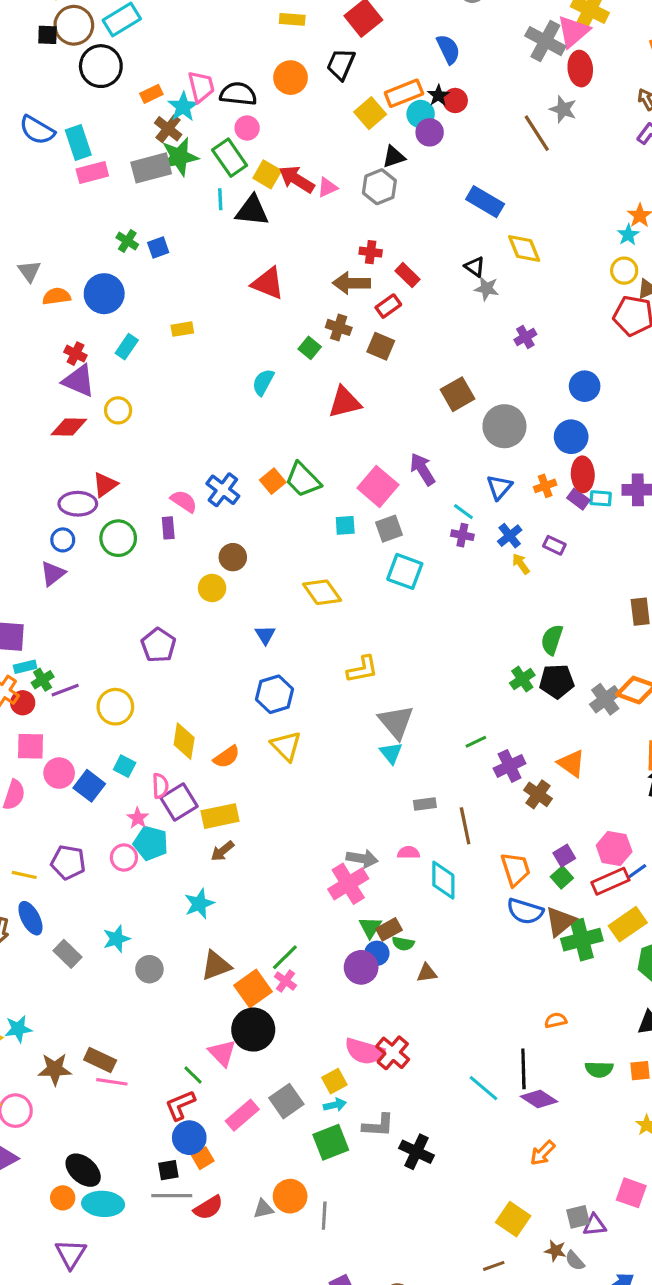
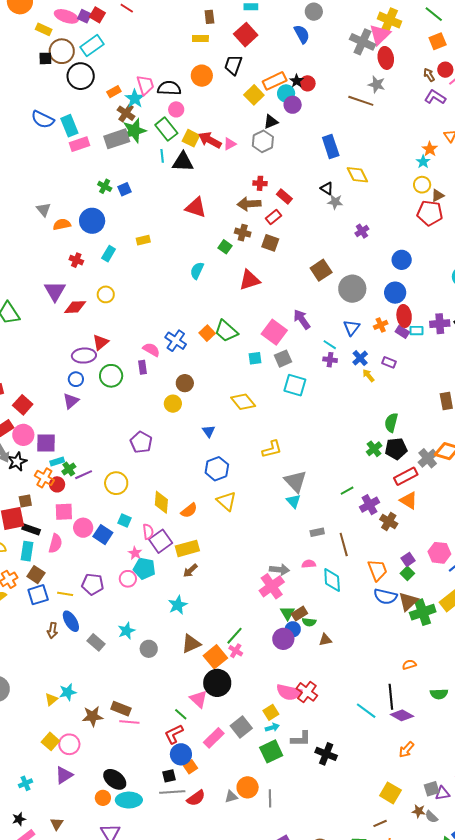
blue semicircle: (448, 49) -> (302, 34), moved
brown line: (537, 133) -> (361, 101), turned -35
blue rectangle: (485, 202) -> (331, 147), turned 45
purple triangle: (79, 381) -> (55, 291), moved, turned 40
red rectangle: (610, 881) -> (406, 476), moved

